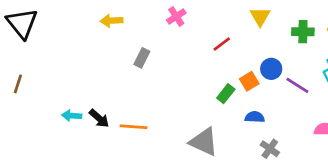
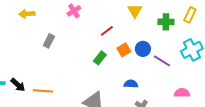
orange square: (249, 81) -> (124, 50), moved
green rectangle: (226, 94) -> (100, 58), moved

